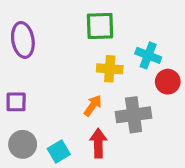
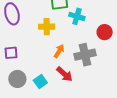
cyan cross: (148, 55) -> (77, 16), moved
yellow cross: (110, 69) -> (47, 27), moved
red arrow: (98, 143) -> (65, 74), turned 138

